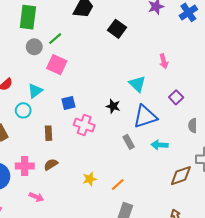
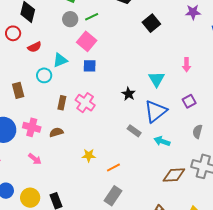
blue square: (68, 103) -> (90, 66), moved
blue triangle: (145, 116) -> (156, 111), turned -35
pink cross: (84, 125) -> (85, 103), moved
gray rectangle: (129, 142) -> (134, 131), turned -40

